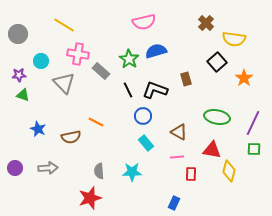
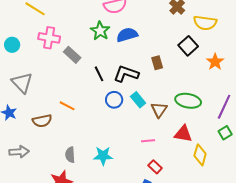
green star: (129, 59) -> (100, 31), moved
gray triangle: (64, 83) -> (22, 83), moved
brown triangle: (179, 132) -> (159, 110), moved, turned 36
cyan rectangle: (146, 143) -> (138, 100), moved
green square: (254, 149) -> (225, 133), turned -32
red rectangle: (191, 174) -> (155, 167), moved, turned -48

